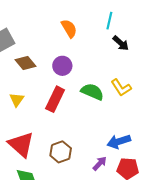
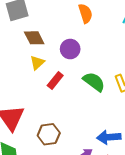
red rectangle: (55, 99) -> (55, 81), size x0.7
yellow triangle: (17, 100) -> (37, 63), moved

